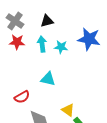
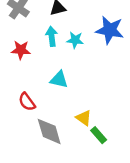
red star: (17, 42) -> (21, 50), moved
red semicircle: (22, 97) -> (27, 102), turned 84

